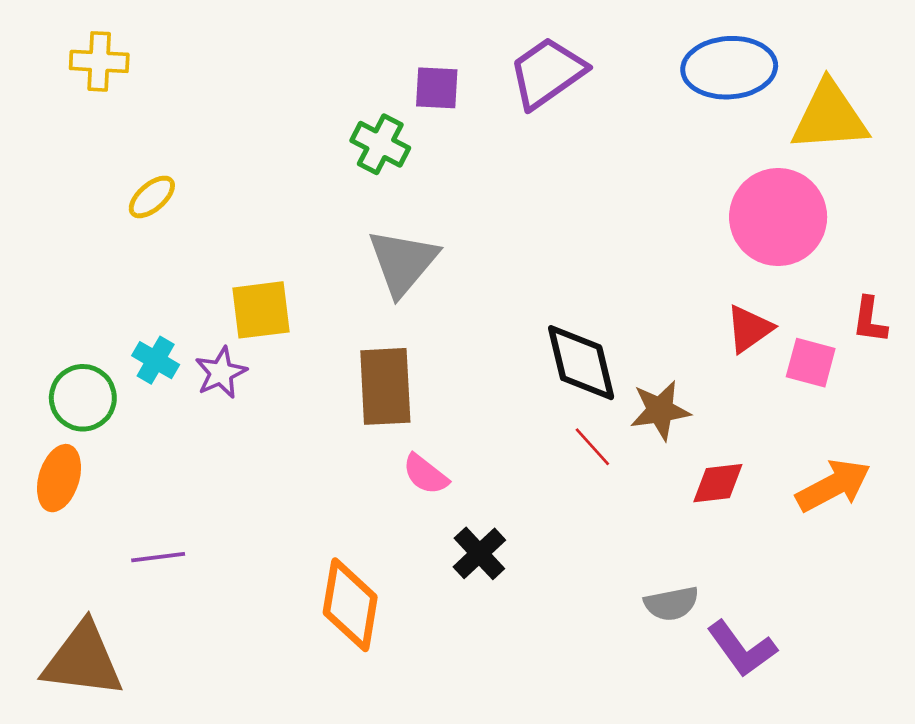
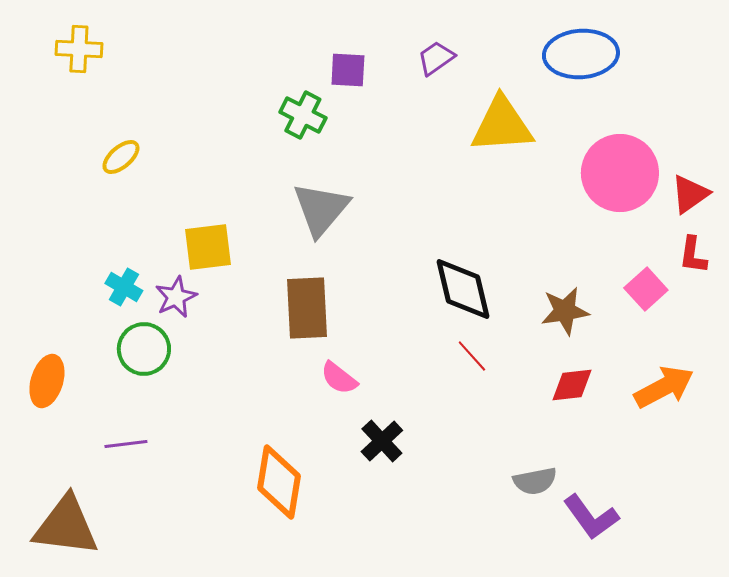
purple trapezoid: (547, 73) -> (436, 58), size x0.6
yellow triangle: (830, 117) -> (502, 125), moved
red triangle: (749, 329) -> (690, 194), moved
pink square: (811, 363) -> (646, 289), turned 33
green circle: (83, 398) -> (144, 349), moved
brown star: (660, 410) -> (565, 311), moved

